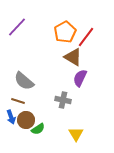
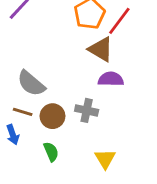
purple semicircle: (80, 78) -> (111, 79), turned 66
brown circle: (26, 120) -> (52, 116), moved
green semicircle: (38, 129) -> (51, 152), turned -80

